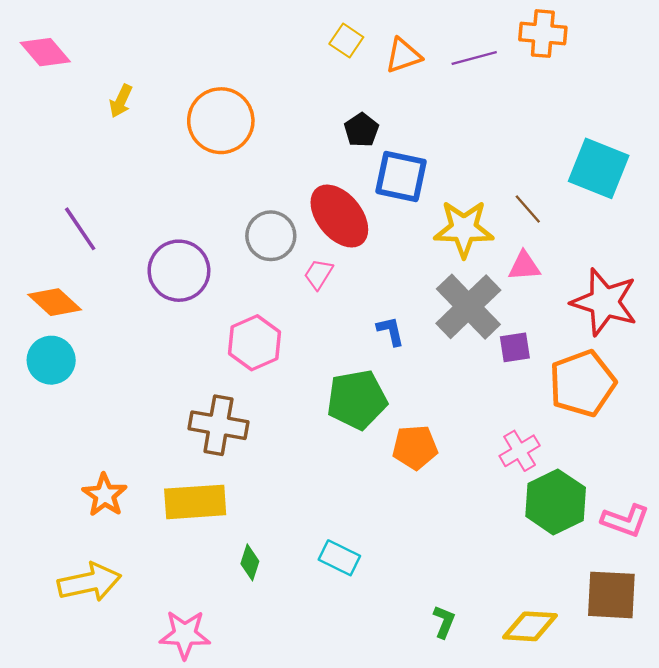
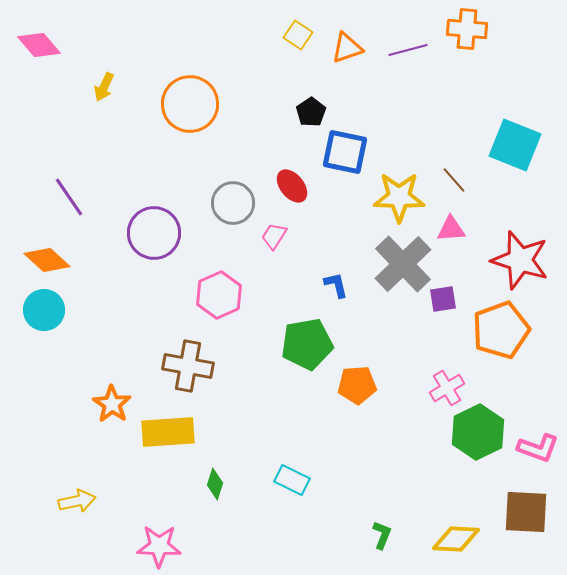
red ellipse: (339, 216) -> (292, 186), size x0.6
orange star: (105, 495) -> (112, 404), moved
yellow arrow: (89, 582) -> (77, 501), size x0.7

